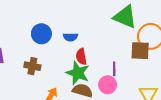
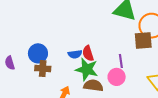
blue circle: (41, 34) -> (38, 53), moved
blue semicircle: (70, 37) -> (75, 54), moved

